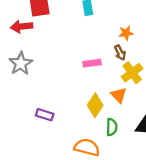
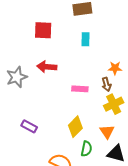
red arrow: (22, 27) -> (47, 67), moved
orange triangle: (119, 95) -> (107, 132), moved

